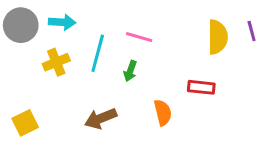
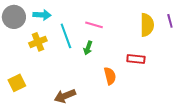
cyan line: (98, 53) -> (66, 36), turned -35
brown arrow: (101, 118) -> (65, 96), moved

